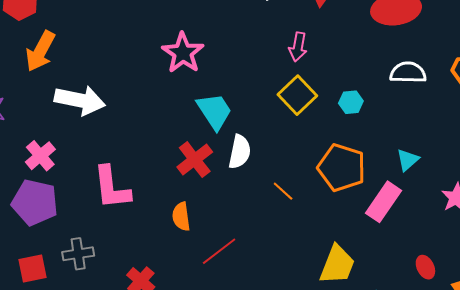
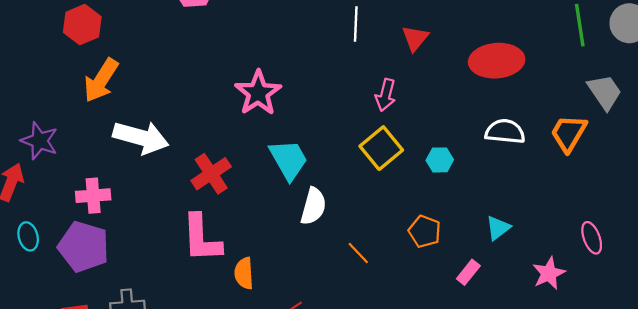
pink cross: (40, 156) -> (93, 196), turned 32
red cross: (195, 160) -> (211, 174), moved
orange pentagon: (342, 168) -> (425, 231), size x0.6
pink L-shape: (112, 188) -> (202, 238), moved
pink rectangle: (384, 202) -> (468, 272), size x0.6

